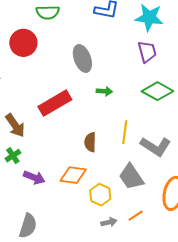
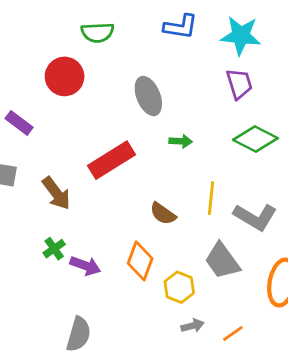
brown semicircle: (90, 142) -> (163, 214), turned -54
green cross: (13, 156) -> (54, 249), moved
orange diamond: (73, 175) -> (140, 261), turned -76
orange line: (136, 216) -> (233, 334), moved

